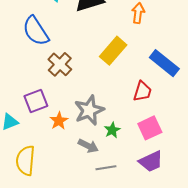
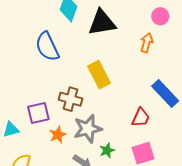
yellow rectangle: (113, 51) -> (99, 75), moved, turned -76
brown cross: (60, 64) -> (71, 99), moved, turned -35

